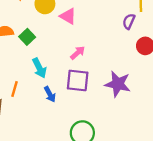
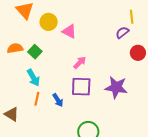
purple semicircle: (129, 21) -> (122, 32), turned 32
cyan arrow: (39, 68) -> (33, 78), moved
orange line: (15, 89) -> (37, 99), moved

